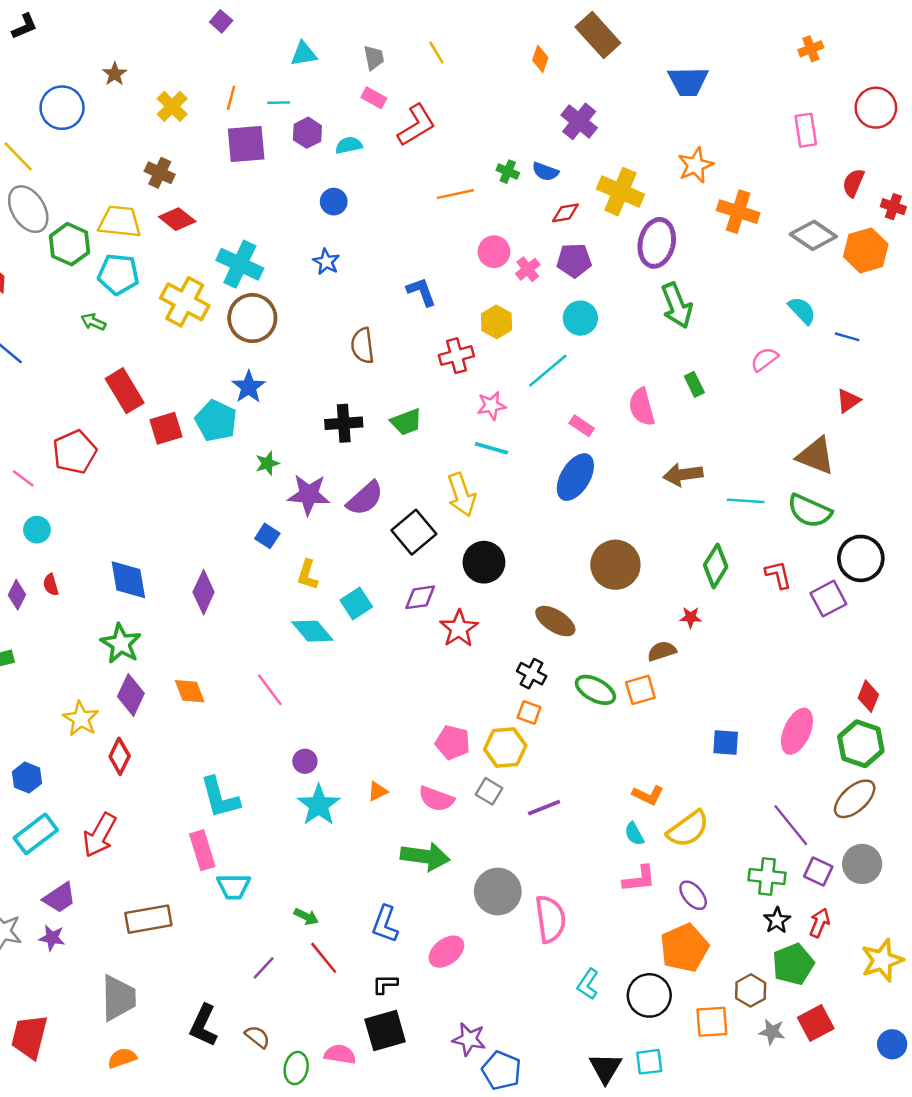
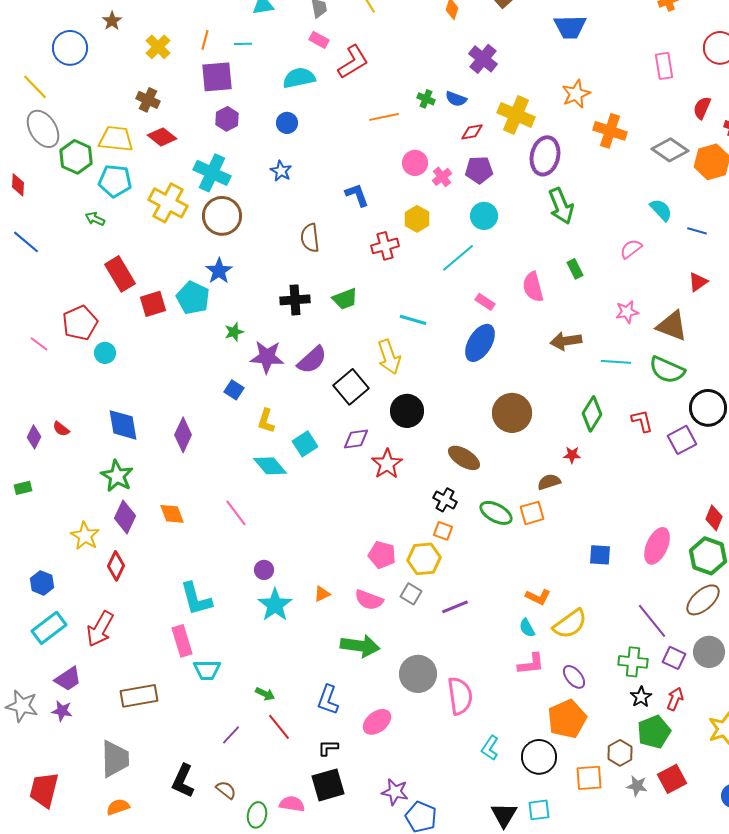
purple hexagon: (307, 133) -> (227, 119), moved
cyan semicircle: (349, 145) -> (299, 78), size x1.5
pink star: (491, 406) -> (627, 312), moved
cyan circle: (37, 530) -> (105, 353), moved
red semicircle: (51, 585) -> (61, 429), turned -36

